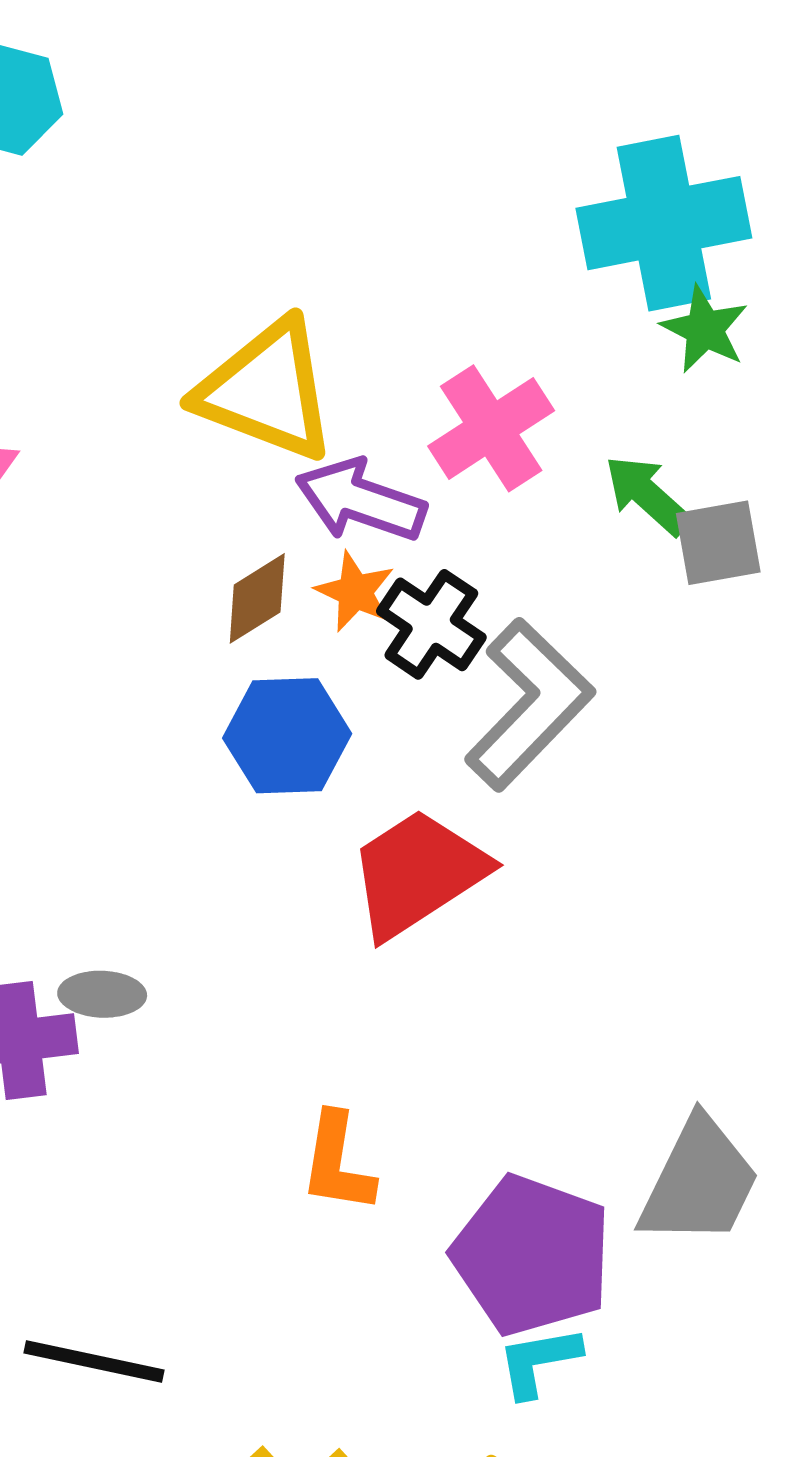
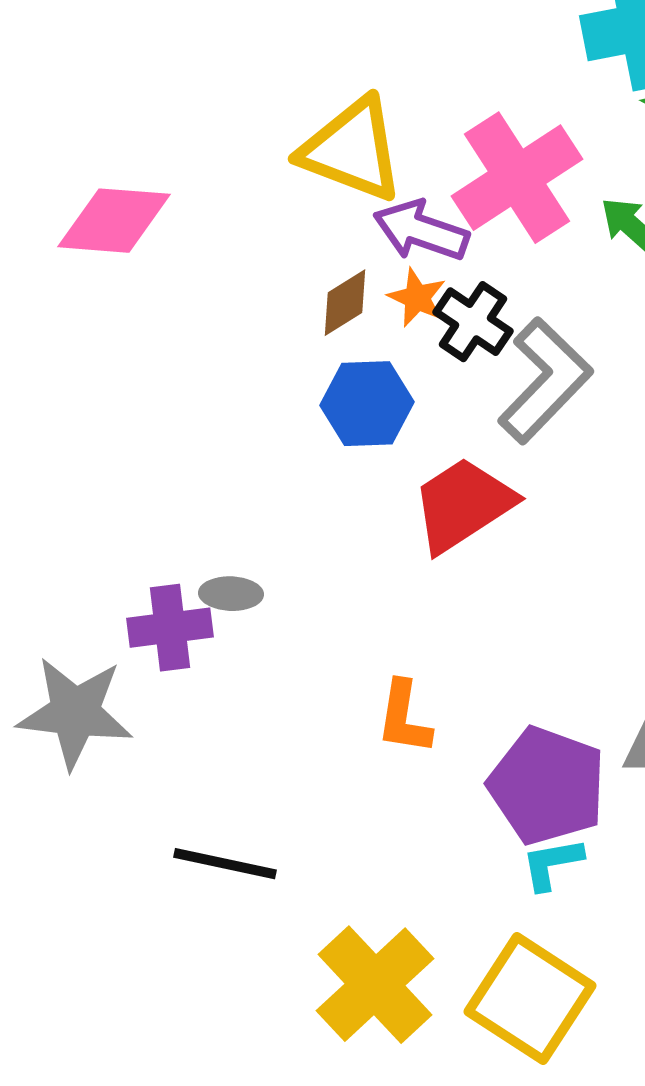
pink cross: (491, 428) -> (517, 178), size x1.4

